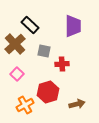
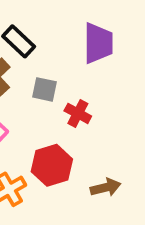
red cross: (62, 64) -> (78, 113), turned 32

